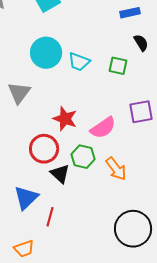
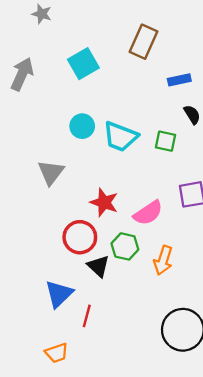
cyan circle: (46, 53) -> (82, 126), size x0.7
cyan trapezoid: (79, 62) -> (120, 137), size x1.4
orange arrow: (116, 169) -> (163, 260), turned 55

